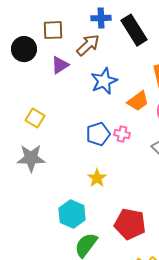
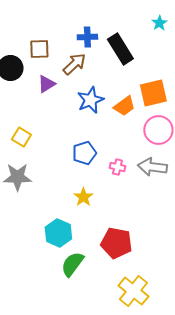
orange trapezoid: (138, 101) -> (124, 106), moved
pink cross: (122, 134) -> (117, 167), moved

